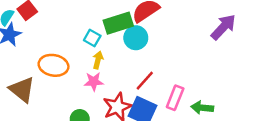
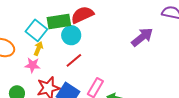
cyan square: (92, 38) -> (36, 30), size x1.5
red line: (145, 81) -> (74, 60), moved

